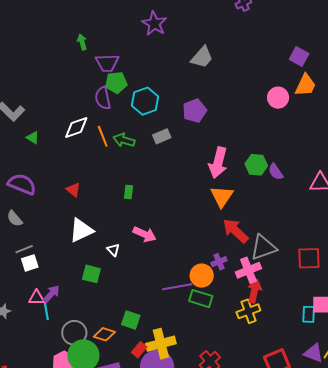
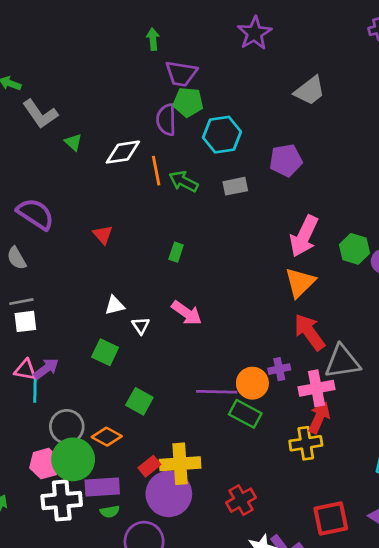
green triangle: (33, 138) -> (73, 142), moved
white triangle: (81, 230) -> (115, 305), moved, size x0.6
green square: (131, 320) -> (139, 401), moved

